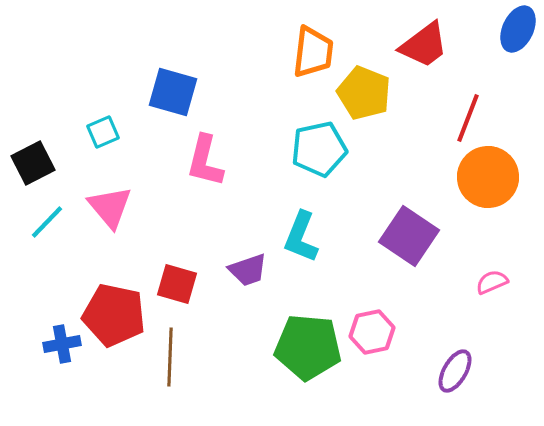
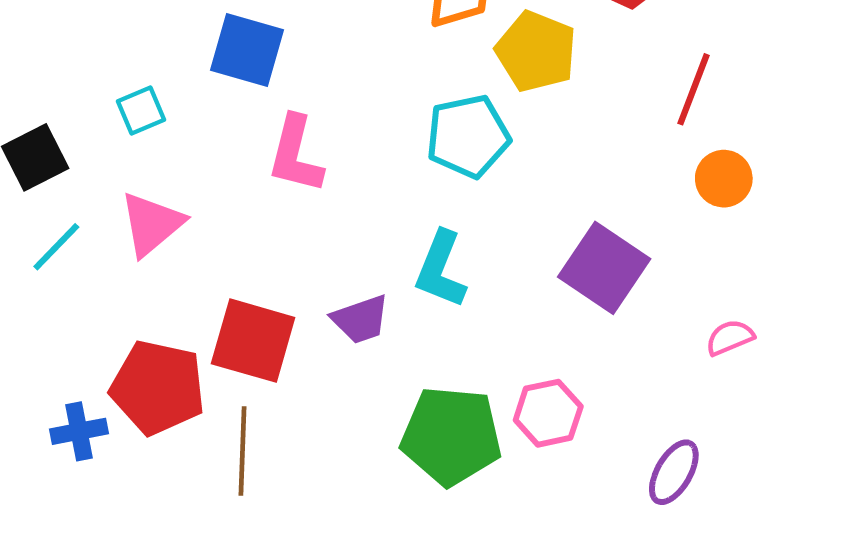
orange circle: (488, 177) -> (724, 179), size x0.6
pink triangle: (110, 207) -> (152, 224), turned 30
red square: (177, 284) -> (253, 341), size x1.4

